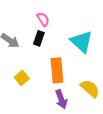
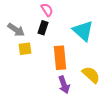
yellow square: (22, 78) -> (25, 49), moved, turned 32

